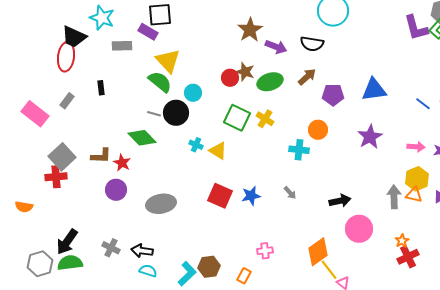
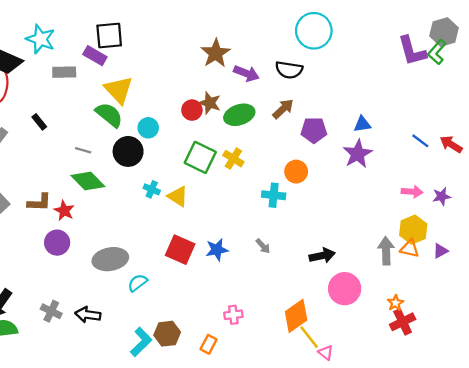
black rectangle: (101, 88) -> (39, 122), turned -32
blue triangle: (374, 90) -> (362, 124), size x0.6
gray line: (154, 114) -> (83, 150), moved
purple star: (370, 137) -> (358, 154), moved
cyan semicircle: (148, 271) -> (138, 283), moved, turned -54

